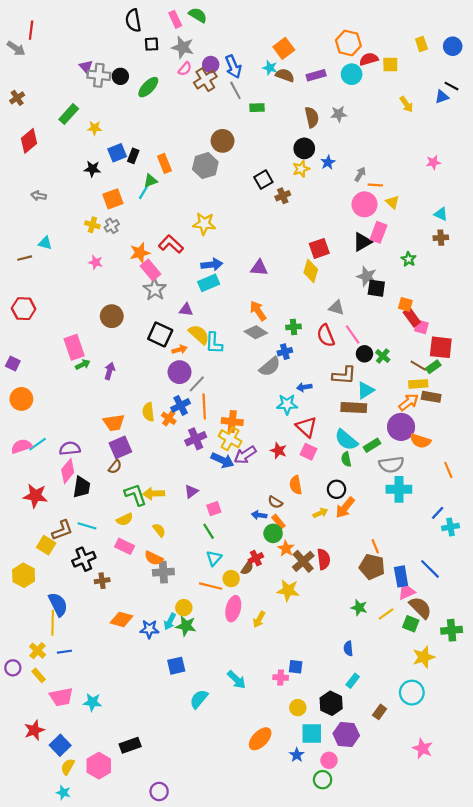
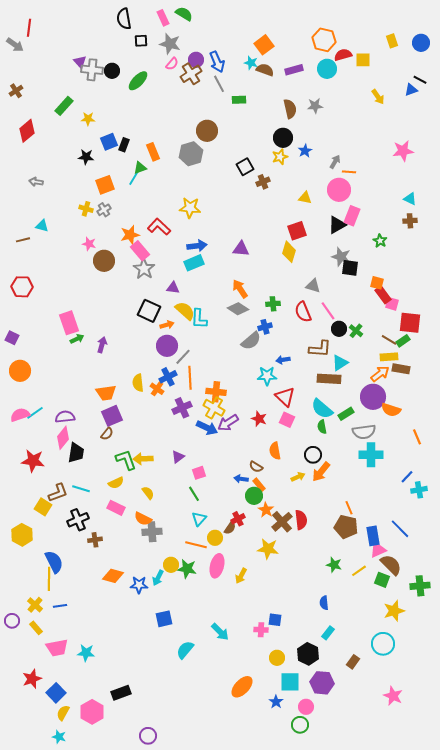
pink star: (433, 162) -> (403, 151), size x1.5
yellow triangle: (392, 202) -> (305, 198), moved, turned -32
brown circle: (112, 316) -> (104, 261), moved
green star: (186, 626) -> (187, 569), moved

